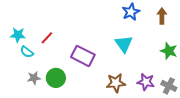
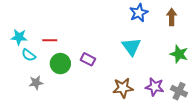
red line: (47, 38) -> (50, 40), turned 48
purple rectangle: (83, 56) -> (88, 59), size x0.6
green circle: (56, 78) -> (60, 64), moved

